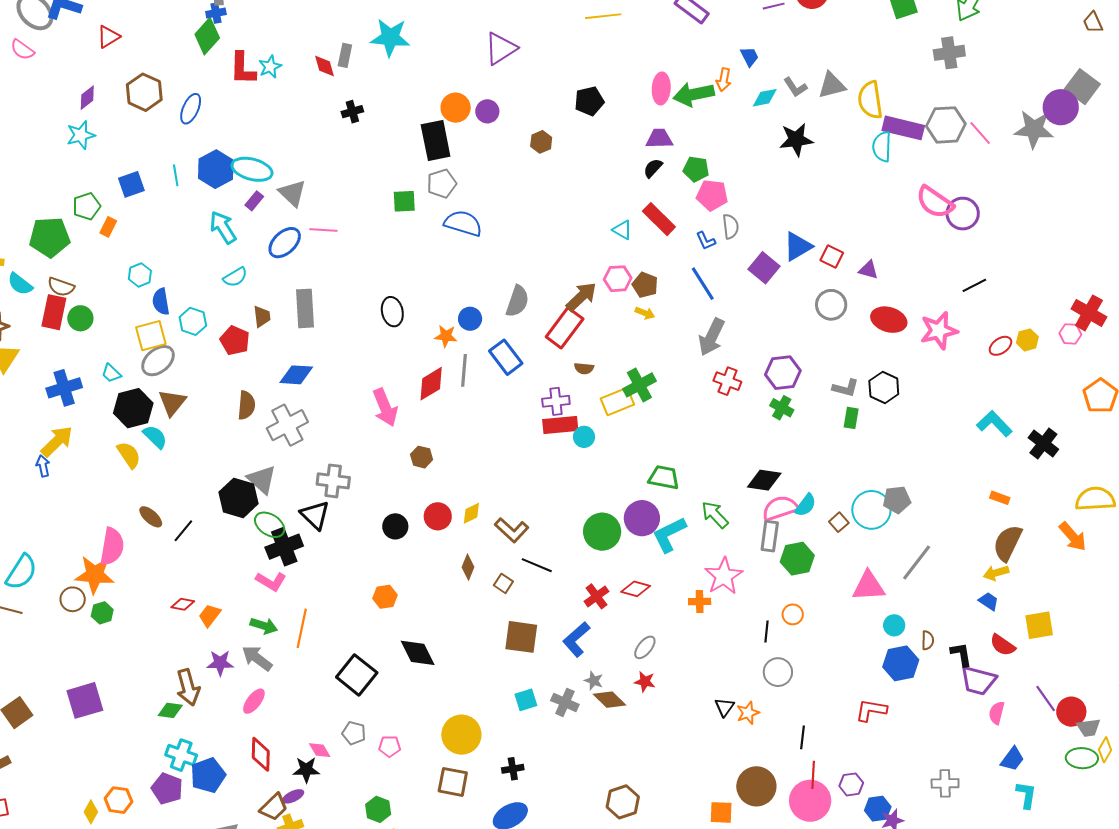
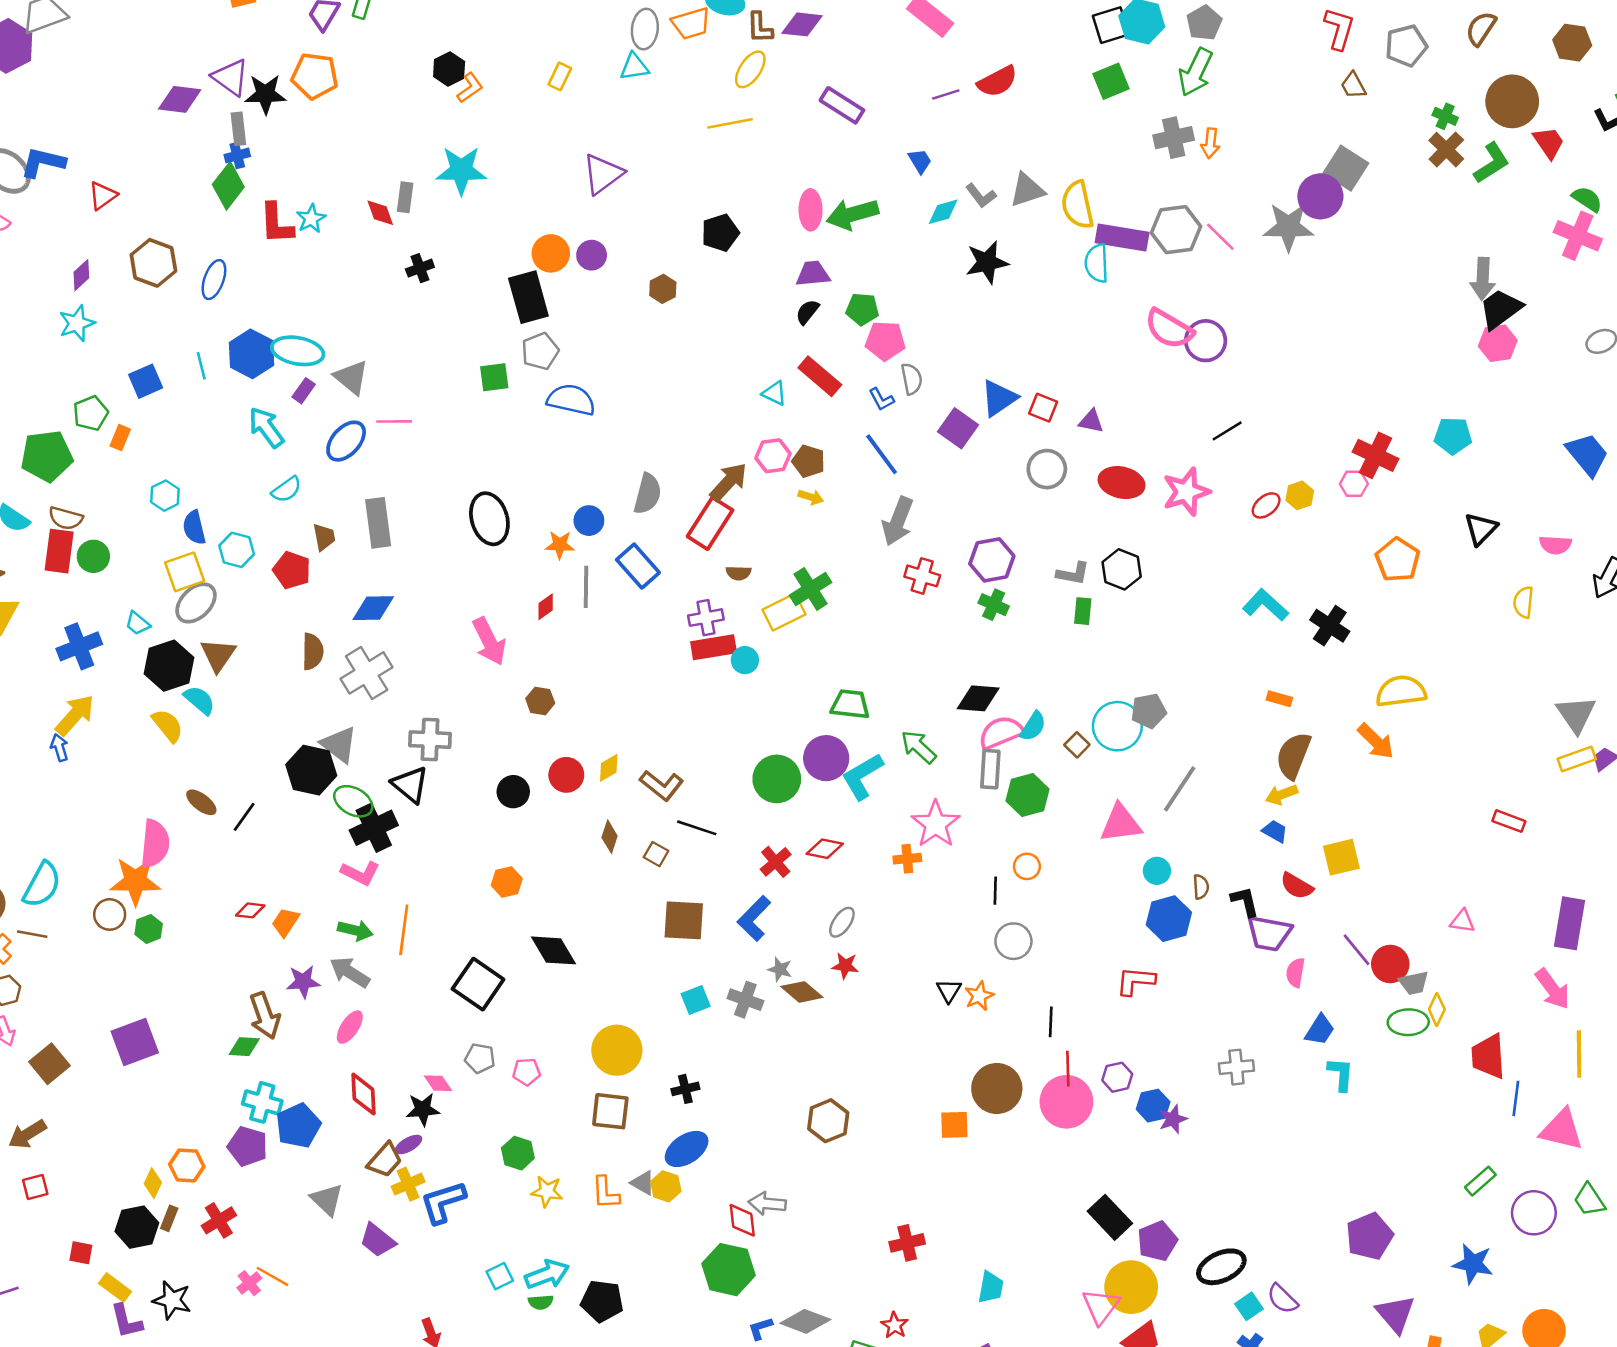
orange arrow: (724, 80) -> (1210, 143), moved
black ellipse: (392, 312) -> (489, 519), size x1.4
red diamond: (431, 384) -> (546, 607), size x0.6

